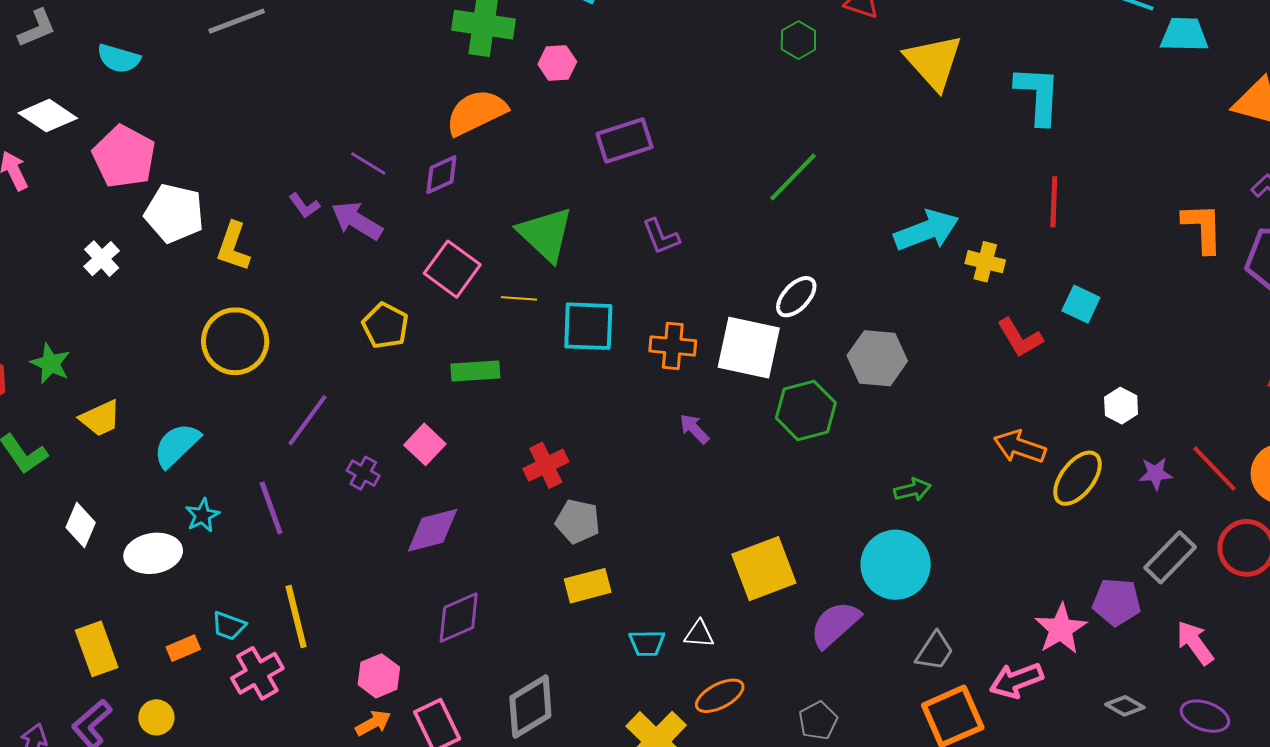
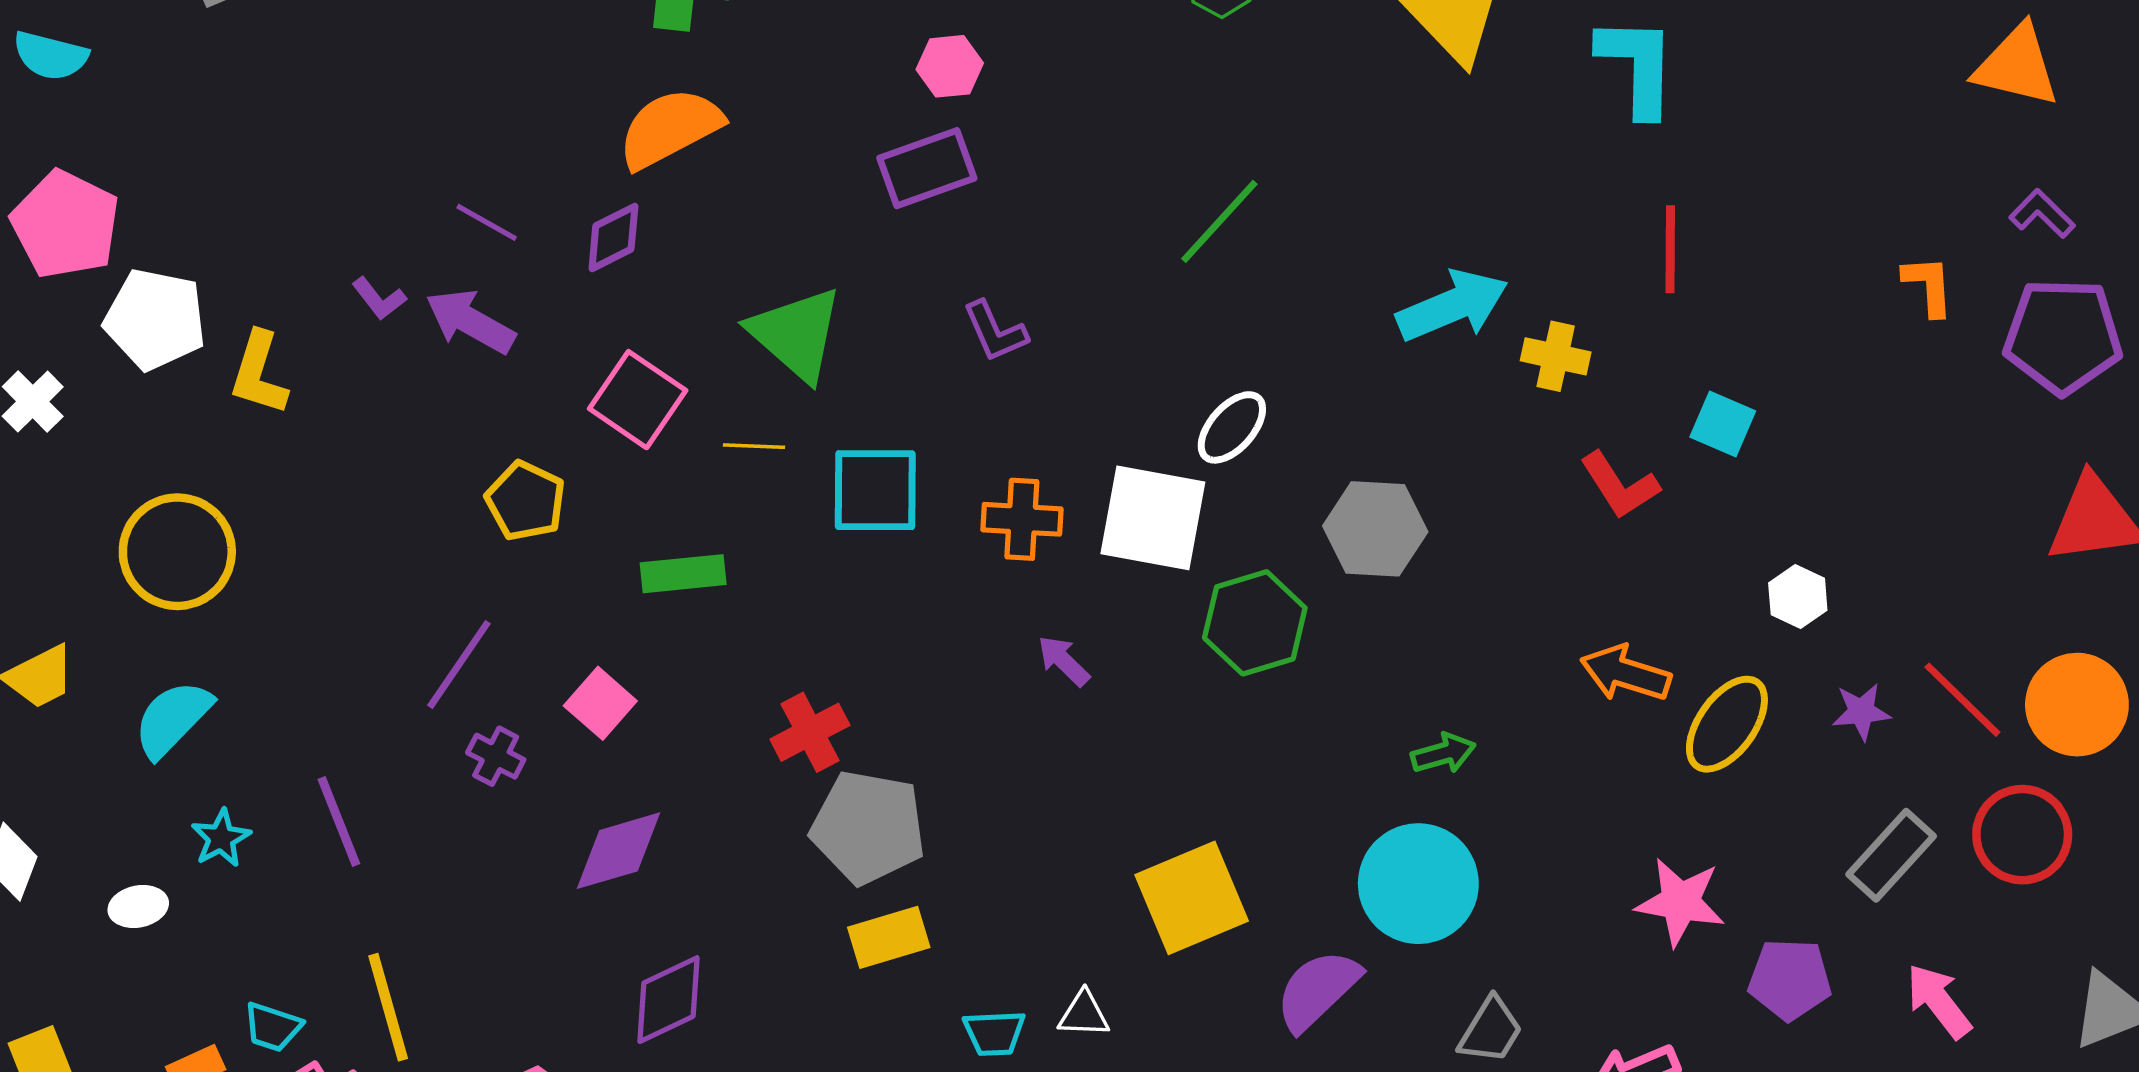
pink hexagon: (557, 63) -> (950, 66), moved
orange L-shape: (1203, 228) -> (1928, 286), size x0.7
yellow circle: (235, 341) -> (177, 552), moved
purple line: (307, 420) -> (459, 664), moved
gray pentagon: (578, 521) -> (868, 827), size x1.5
white ellipse: (153, 553) -> (138, 906), size x0.6
purple pentagon: (1117, 602) -> (1790, 979), moved
pink star: (1061, 629) -> (1680, 902), moved, turned -30

